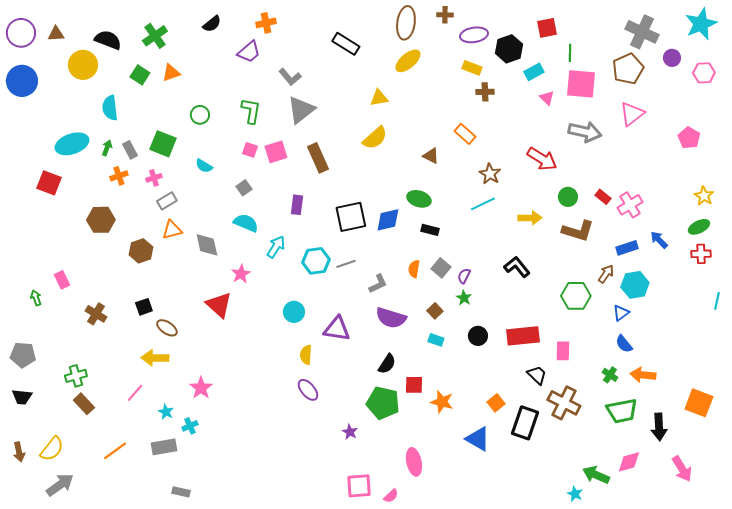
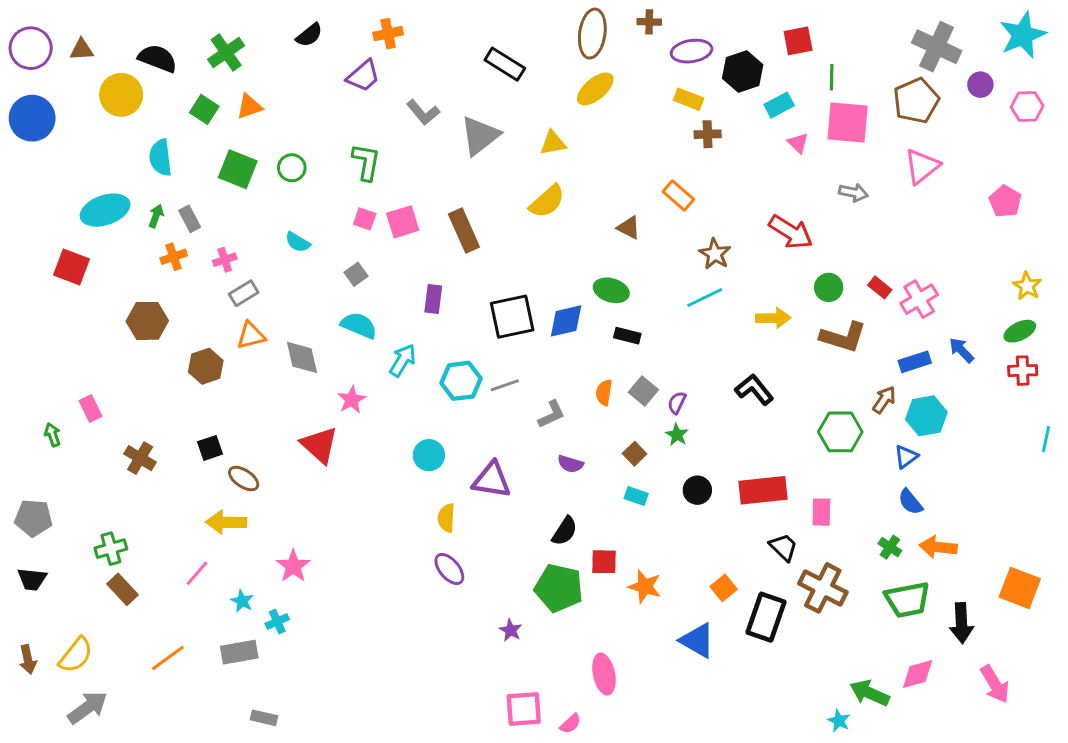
gray triangle: (301, 110) -> (480, 136), moved
gray arrow: (585, 132) -> (853, 193), size x0.6
green square: (163, 144) -> (238, 169), moved
purple semicircle: (391, 318) -> (570, 464), size x0.6

